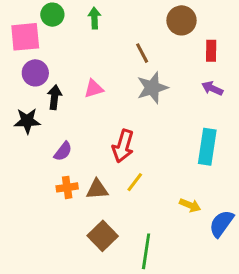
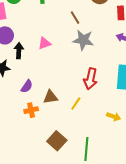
gray star: (152, 88) -> (83, 40), turned 30
red arrow: (123, 146) -> (90, 79), moved
brown triangle: (97, 189) -> (50, 97), moved

